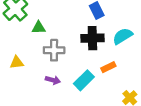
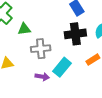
cyan rectangle: (84, 80) -> (62, 67), moved

